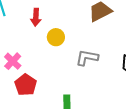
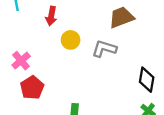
gray L-shape: (87, 58) -> (104, 49), moved

